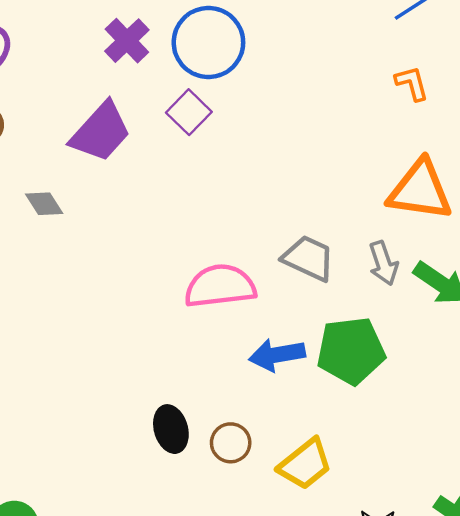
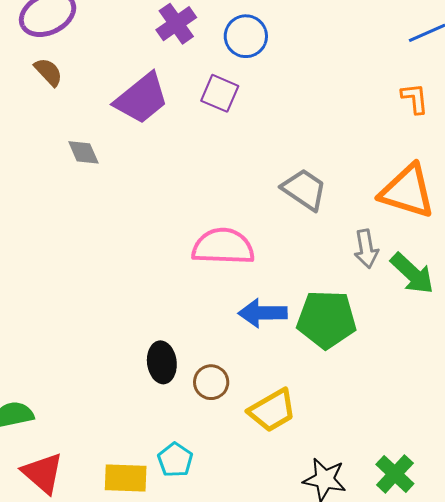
blue circle: (208, 42) -> (246, 36), size x0.7
purple square: (189, 112) -> (220, 93), turned -30
gray trapezoid: (308, 258) -> (304, 189), moved

